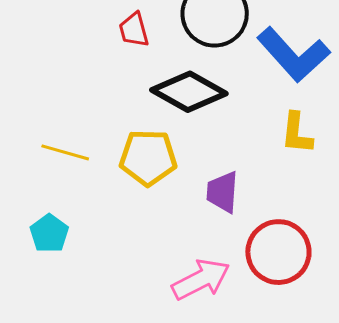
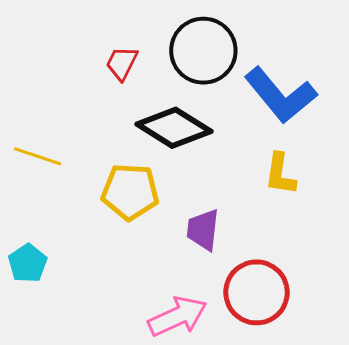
red trapezoid: (134, 30) -> (122, 63), turned 39
yellow line: (65, 152) -> (38, 156), moved

